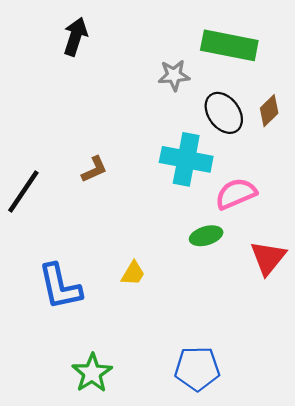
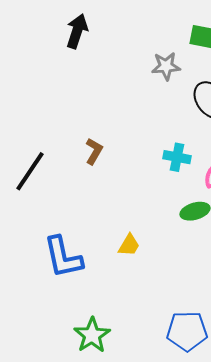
cyan cross: (186, 159) -> (177, 157), moved, size x0.6
brown L-shape: (94, 169) -> (94, 151), turned -36

